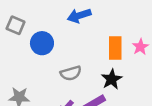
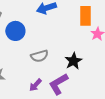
orange rectangle: (115, 48) -> (85, 16), moved

